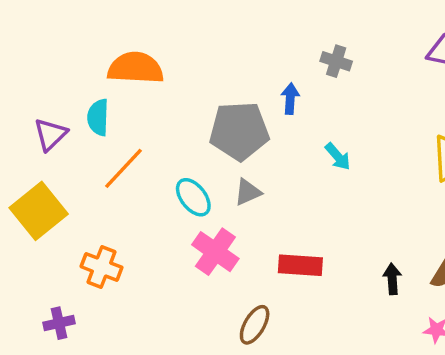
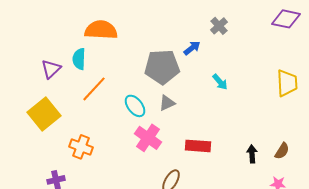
gray cross: (336, 61) -> (219, 26), turned 30
blue arrow: (290, 99) -> (192, 48), turned 48

